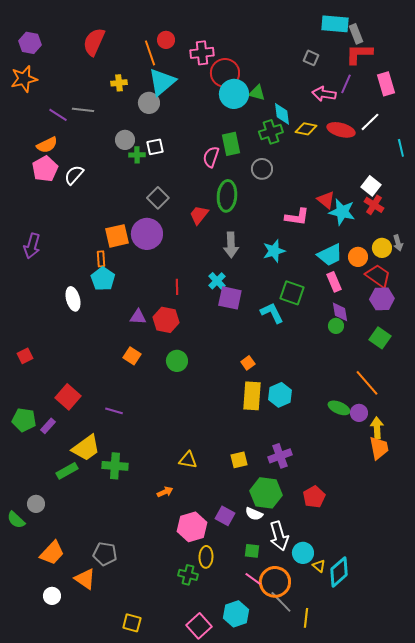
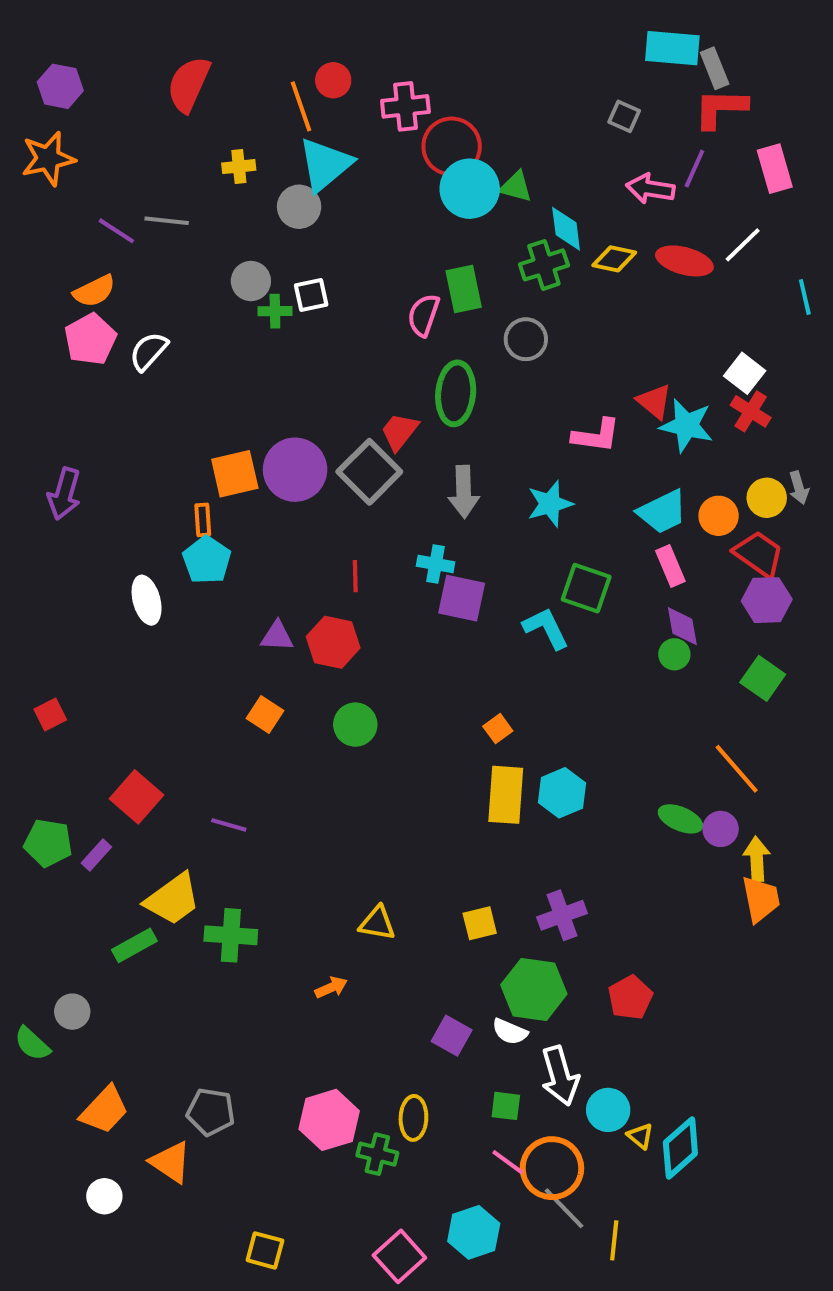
gray square: (158, 198) -> (369, 472), moved, size x1.4
cyan cross: (217, 281) -> (436, 564), turned -36
pink hexagon: (192, 527) -> (329, 1120), moved

